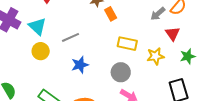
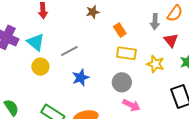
orange rectangle: (111, 14) -> (120, 30), moved
gray arrow: (158, 14) -> (155, 22), turned -42
yellow star: (155, 56) -> (155, 64), turned 30

